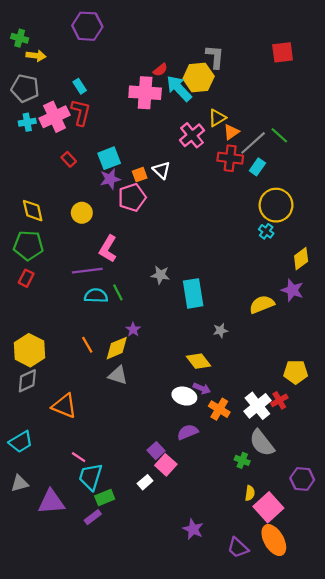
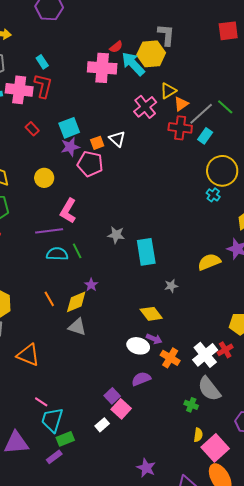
pink cross: (55, 117) -> (19, 90), turned 32
pink pentagon: (132, 197) -> (90, 164), turned 30

